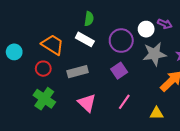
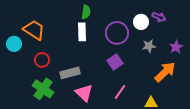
white rectangle: (85, 39) -> (82, 32), turned 60
orange trapezoid: (53, 45) -> (34, 30), moved
gray star: (154, 54) -> (149, 46), size x0.6
gray rectangle: (78, 72) -> (70, 73), moved

